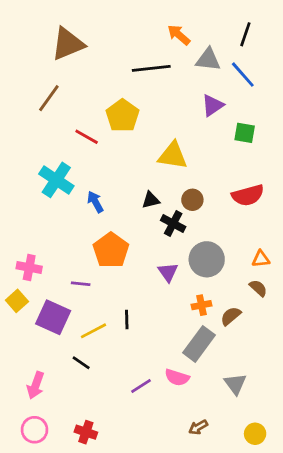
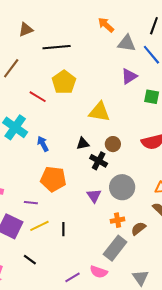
brown triangle: (68, 44) -> (26, 30), size x0.6
black line: (151, 68) -> (57, 47), moved
orange pentagon: (111, 250) -> (53, 179), turned -30
yellow line: (93, 331) -> (39, 226), moved

